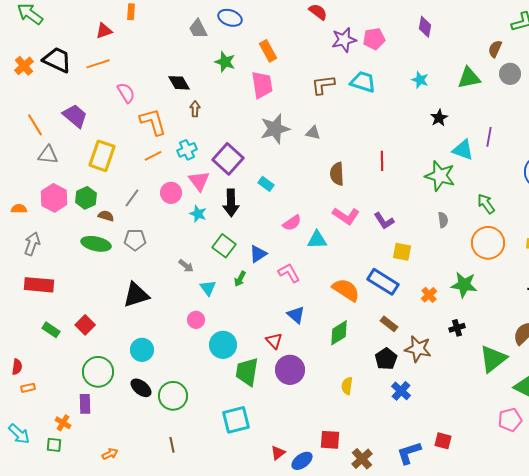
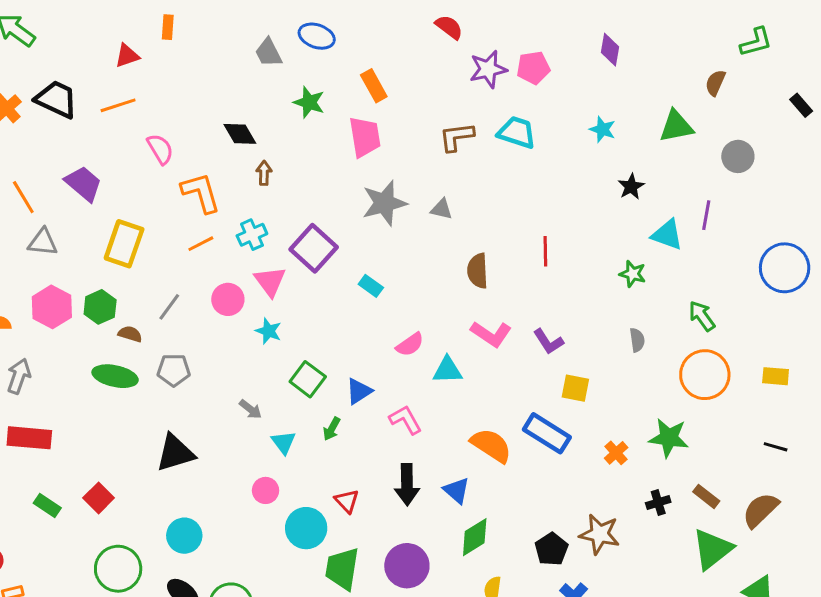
gray circle: (510, 74) -> (738, 156), moved
green star: (440, 176) -> (633, 274), size x0.6
black arrow: (231, 203) -> (407, 484), moved
blue triangle: (296, 315) -> (457, 490), moved
brown rectangle: (389, 324) -> (706, 496), moved
green diamond: (339, 333) -> (475, 537), moved
red triangle: (274, 341) -> (347, 501), moved

